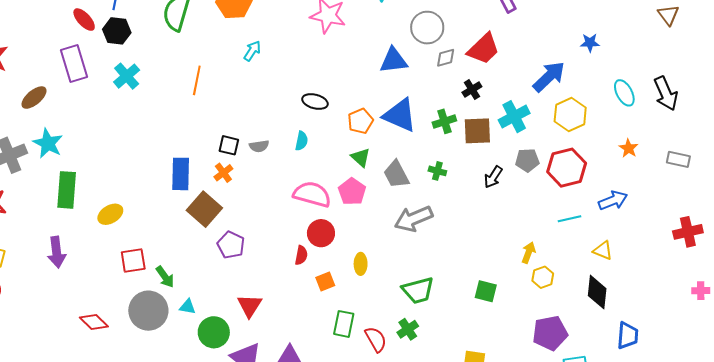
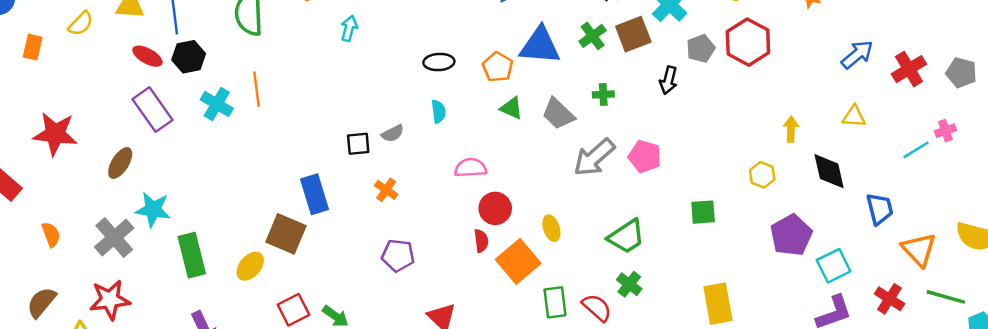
orange line: (197, 80) -> (256, 89), moved
orange cross: (223, 173) -> (386, 190), moved
pink pentagon: (352, 192) -> (645, 156), moved
pink semicircle: (312, 194) -> (471, 168), size x0.7
blue arrow: (613, 200) -> (857, 55), moved
brown square: (204, 209) -> (286, 234), moved
cyan line: (570, 219) -> (916, 150), moved
yellow triangle: (603, 250) -> (854, 117), moved
yellow arrow: (529, 253) -> (791, 129), moved
orange square: (325, 281) -> (518, 261), size x1.8

